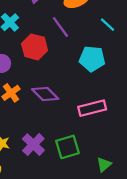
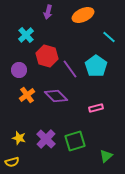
purple line: (60, 27) -> (70, 69), moved
cyan pentagon: (92, 59) -> (96, 66), turned 30
pink rectangle: (92, 108) -> (96, 108), size x0.6

